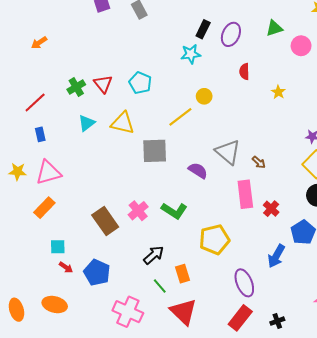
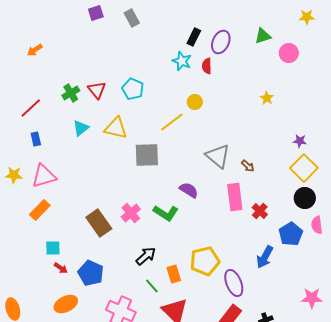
cyan star: (191, 54) -> (182, 61), turned 30
red semicircle: (244, 72) -> (207, 66), moved
purple semicircle: (198, 170) -> (189, 190), moved
yellow pentagon: (214, 240) -> (205, 261), moved
orange ellipse: (55, 305) -> (66, 304), moved, turned -40

